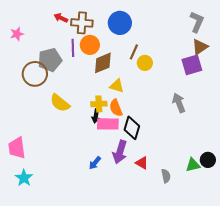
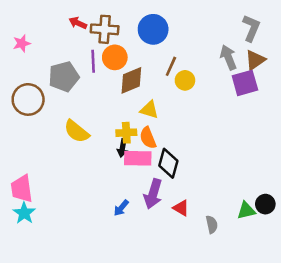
brown circle: (35, 74) -> (28, 99), moved
gray arrow: (179, 103) -> (228, 57), moved
cyan star: (24, 178) -> (24, 213), moved

